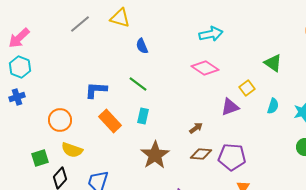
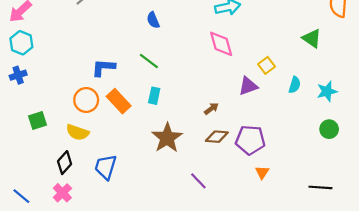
green triangle: (273, 63) -> (312, 38), moved
pink diamond: (205, 68) -> (221, 44), turned 40
orange circle: (60, 120) -> (86, 100), moved
green square: (40, 158) -> (38, 120), moved

